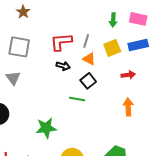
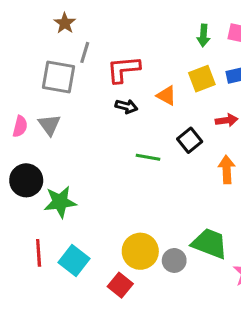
gray line: (86, 41) -> (85, 52), moved
black square: (88, 81) -> (190, 140), moved
green star: (46, 128) -> (60, 202), moved

